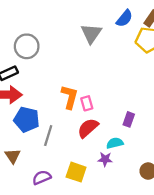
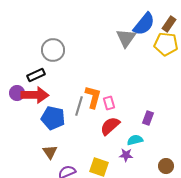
blue semicircle: (124, 18) -> (144, 24), size x1.4
gray triangle: (91, 33) -> (126, 38), moved
gray line: (48, 136) -> (79, 106), moved
brown triangle: (13, 156) -> (50, 152), moved

